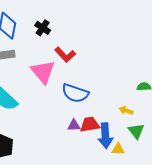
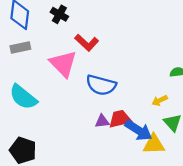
yellow arrow: (126, 111) -> (160, 100), turned -40
blue arrow: (105, 136) -> (138, 130), turned -50
yellow triangle: (118, 149) -> (154, 144), size x1.5

